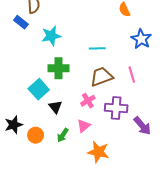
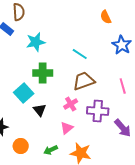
cyan line: (97, 48) -> (80, 54), turned 35
pink line: (132, 75) -> (123, 86), moved
orange circle: (36, 135) -> (21, 146), moved
green arrow: (63, 135) -> (51, 150), moved, turned 32

